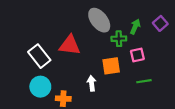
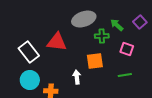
gray ellipse: (99, 20) -> (84, 19), turned -70
green arrow: (135, 27) -> (117, 25), turned -72
pink square: (137, 55) -> (127, 49), moved, turned 32

